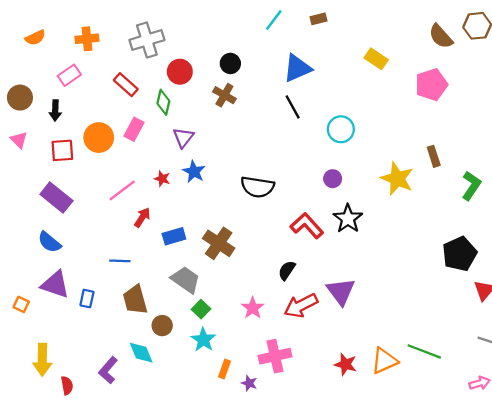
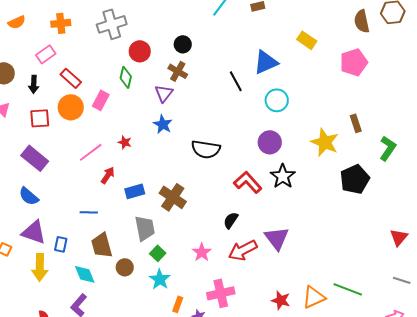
brown semicircle: (441, 36) -> (362, 21), turned 30
blue triangle: (297, 68) -> (266, 62), moved
red rectangle: (126, 85) -> (71, 78), moved
purple triangle: (183, 138) -> (164, 93), moved
blue star: (194, 172) -> (163, 124), moved
purple circle: (333, 179) -> (270, 142), size x1.5
black pentagon: (460, 254) -> (355, 179), moved
gray trapezoid: (186, 280) -> (145, 228), turned 44
cyan diamond: (141, 353) -> (85, 274), moved
yellow arrow: (42, 360) -> (40, 267), moved

